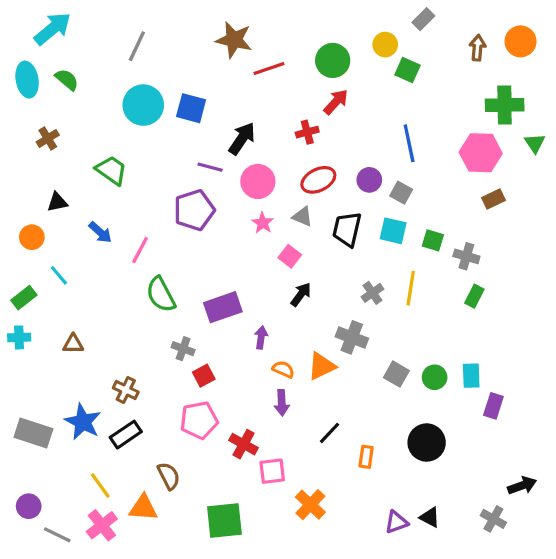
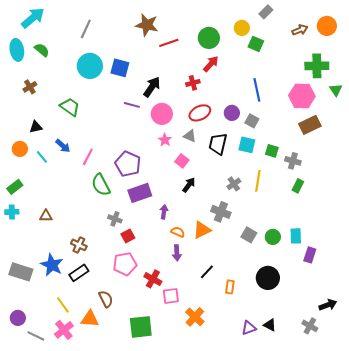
brown arrow: (478, 48) -> (300, 30), turned 63
brown rectangle: (493, 199) -> (310, 125), size x1.5
purple pentagon: (194, 210) -> (128, 164), moved, turned -30
cyan line: (59, 275) -> (42, 157), moved

